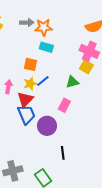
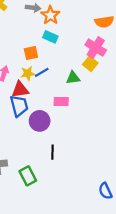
orange star: (44, 27) -> (50, 15), turned 30
orange square: (31, 64) -> (31, 53), turned -32
red triangle: (25, 99) -> (20, 90), turned 30
pink rectangle: (64, 105) -> (61, 102), turned 56

